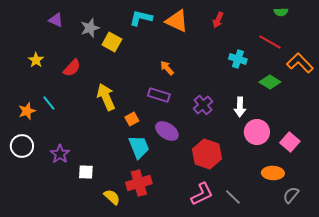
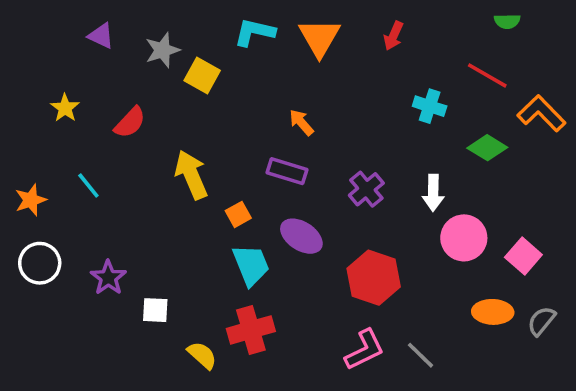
orange triangle: (177, 21) -> (319, 38), turned 35
orange star: (27, 111) -> (31, 200), moved
gray semicircle: (291, 195) -> (541, 321), moved

